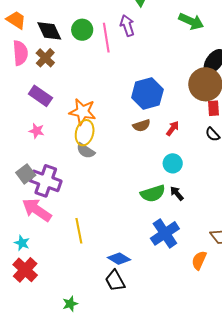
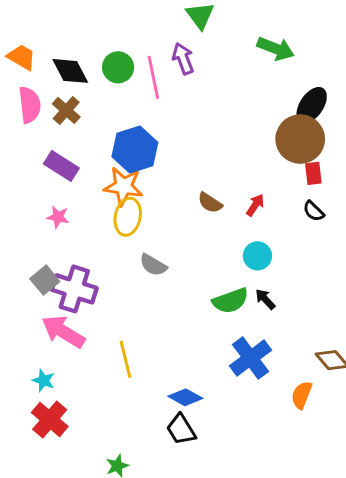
blue hexagon: (147, 94) -> (135, 149), moved
brown semicircle: (142, 126) -> (210, 203), turned 54
gray semicircle: (86, 151) -> (153, 265), moved

